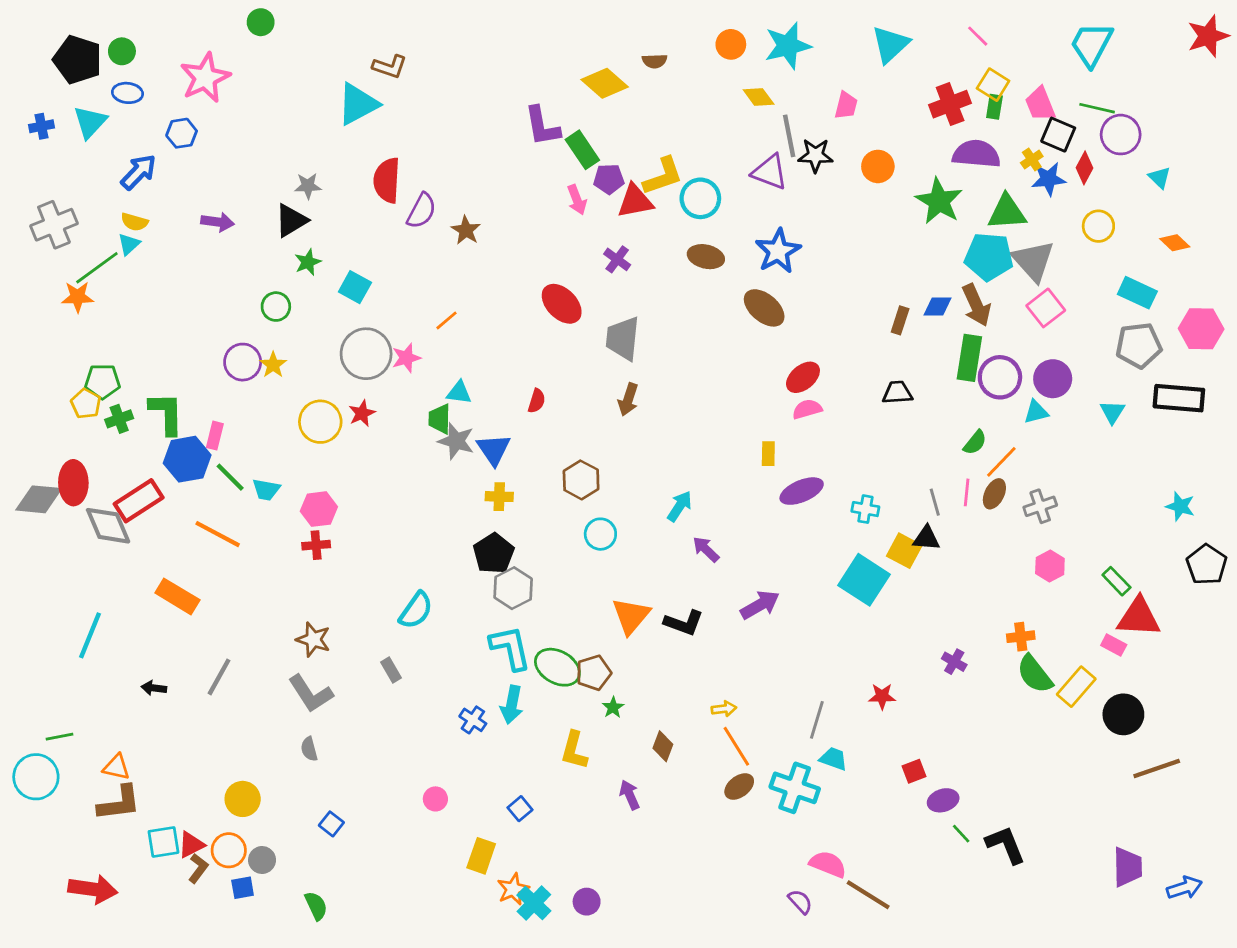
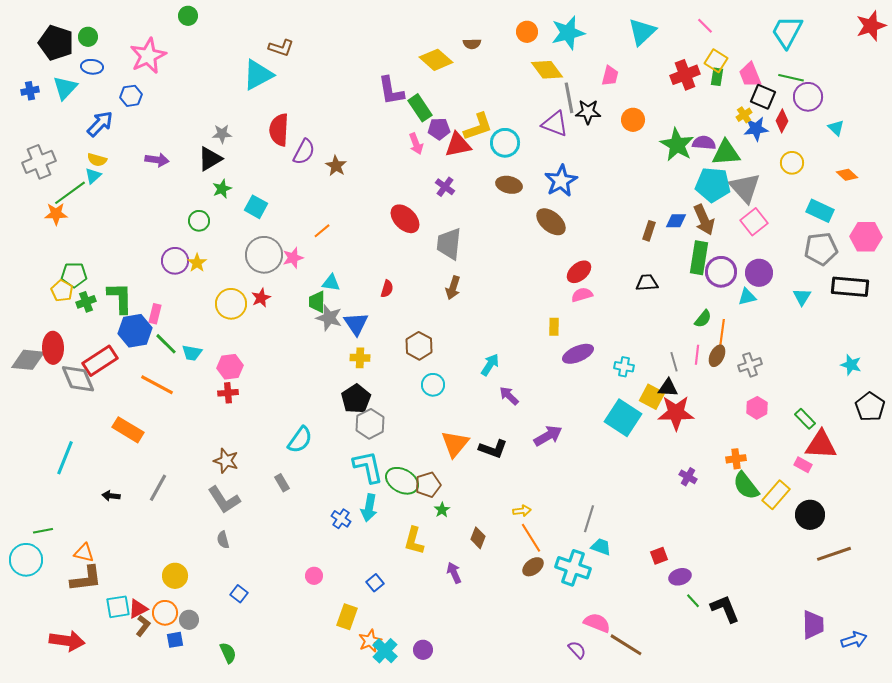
yellow diamond: (759, 97) -> (547, 70), size x1.4
purple semicircle: (976, 154) -> (704, 143), moved, size x0.7
orange line: (1001, 462) -> (722, 333), turned -36
red star: (882, 696) -> (676, 413), moved, size x1.8

